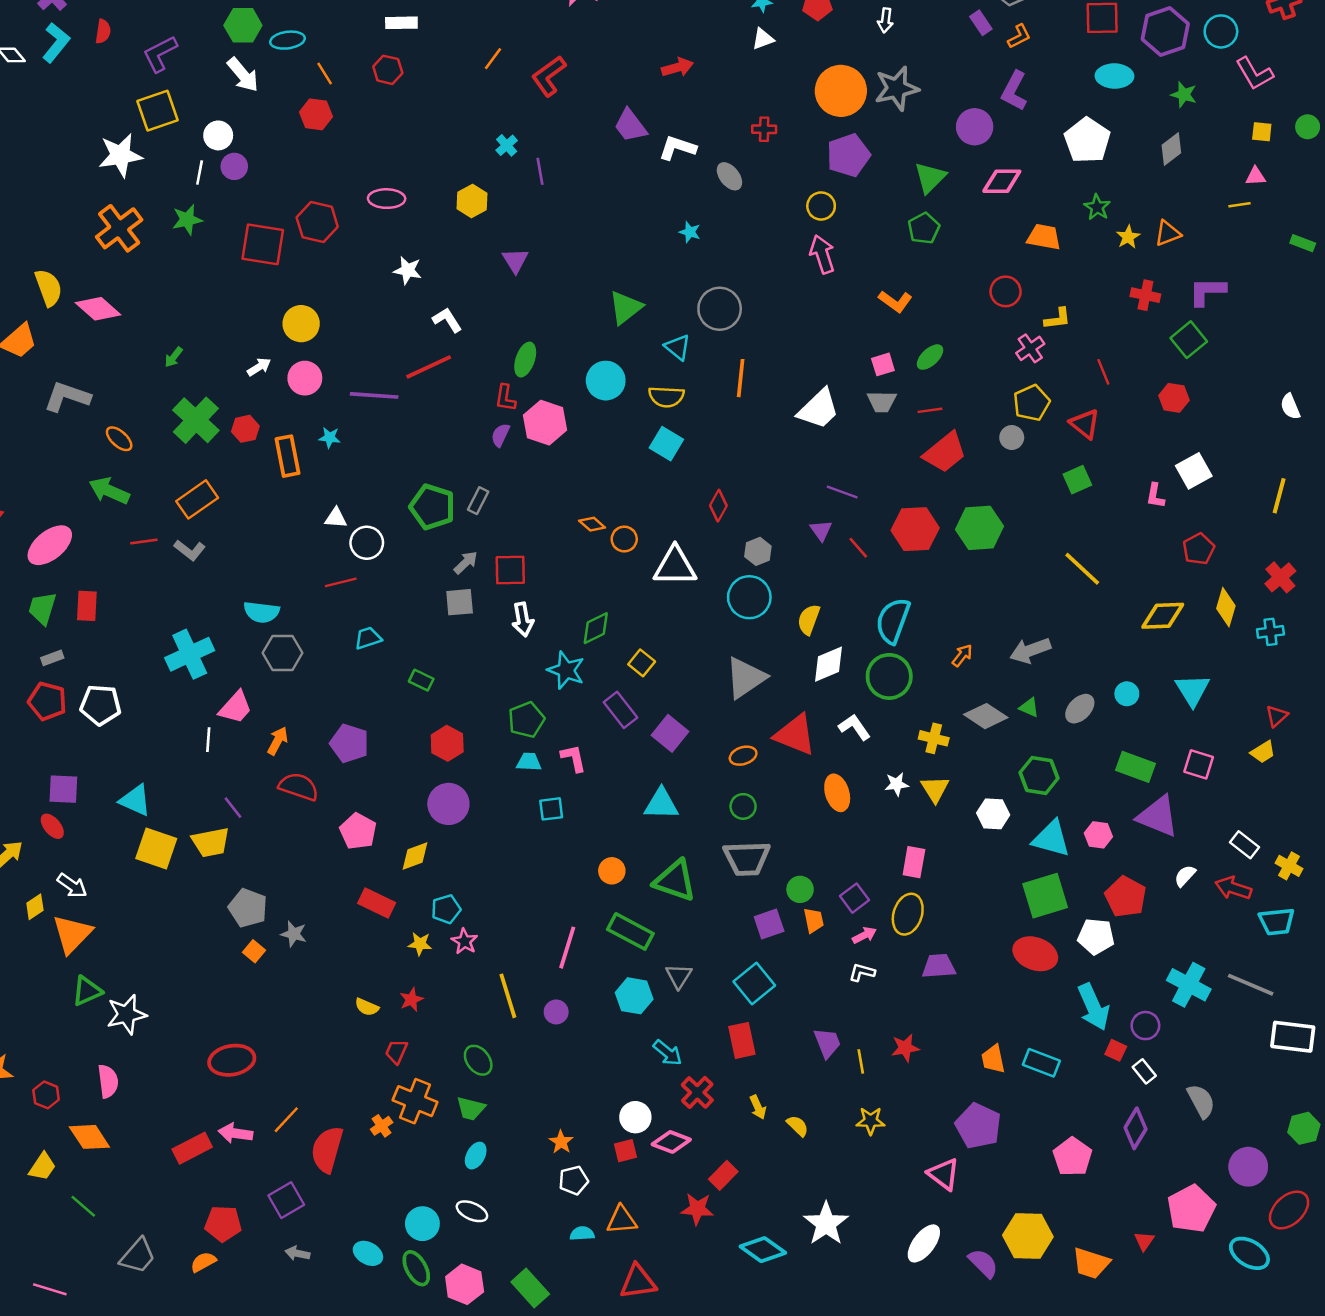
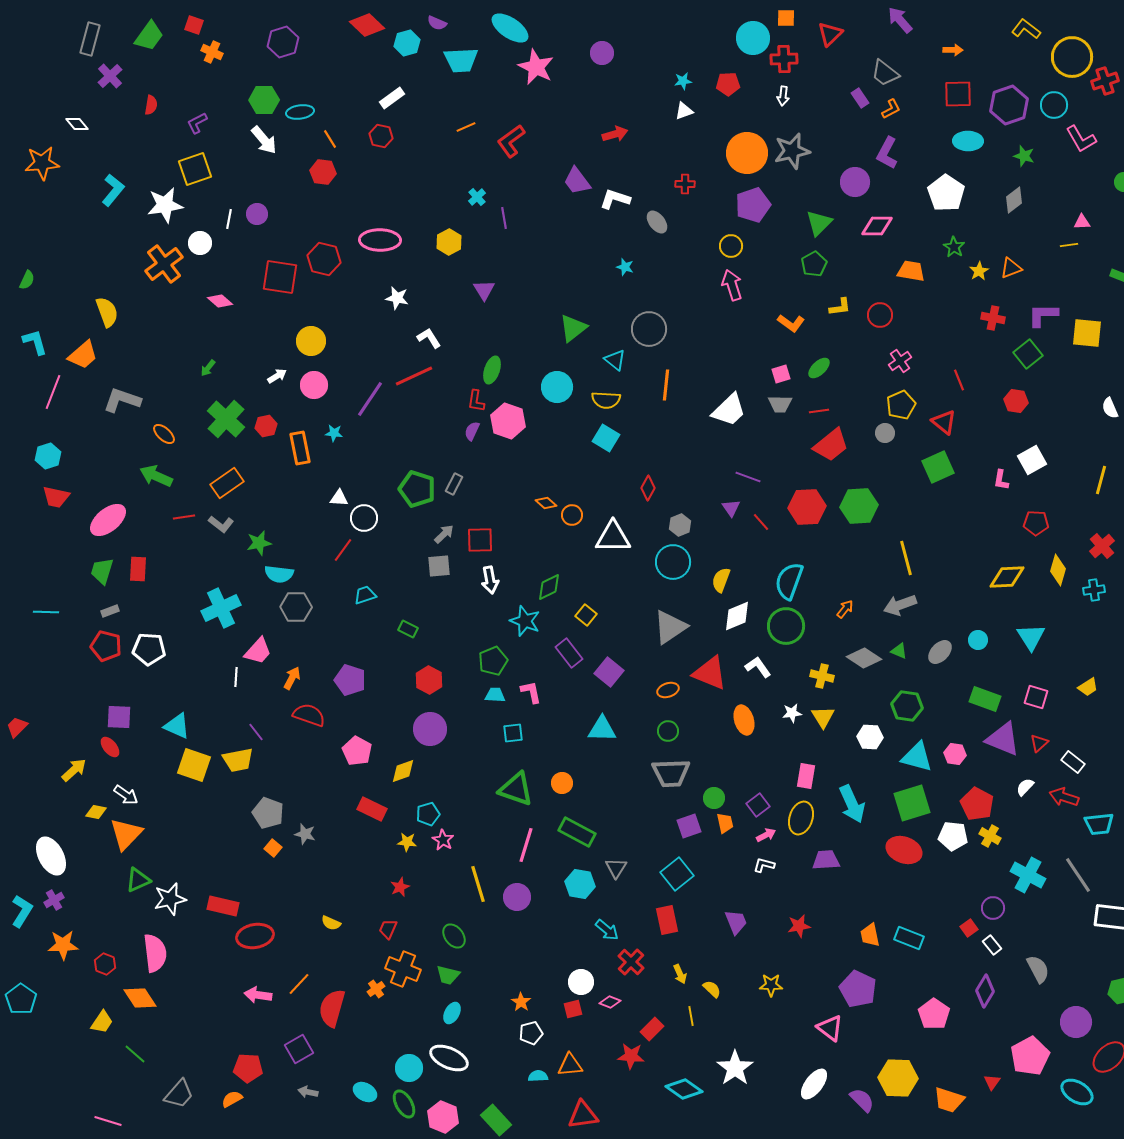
white rectangle: (401, 23) -> (392, 98), turned -35
cyan L-shape: (56, 43) -> (113, 190), moved
purple L-shape: (160, 54) -> (197, 123), size x0.7
orange line: (493, 59) -> (466, 127), turned 30
yellow square: (1262, 132) -> (1087, 333), moved, size x1.8
white circle: (218, 135) -> (200, 243), moved
pink ellipse: (387, 199) -> (380, 240), size x1.4
green star: (187, 220) -> (259, 543), moved
pink diamond: (98, 309) -> (220, 301), moved, size x0.7
yellow L-shape: (1058, 319) -> (840, 307), moved
purple line: (374, 395) -> (370, 399), turned -60
green square: (1077, 480) -> (938, 467), size x1.4
red pentagon: (1199, 549) -> (1036, 523), turned 30
yellow line: (1082, 569) -> (906, 558), moved, turned 32
red line: (341, 582) -> (343, 550), turned -40
red triangle: (1277, 716) -> (1039, 743), moved
yellow cross: (1289, 866) -> (990, 836), moved
green triangle: (675, 881) -> (516, 789), moved
yellow diamond: (35, 907) -> (96, 812), turned 45
gray line: (1251, 985) -> (1078, 875), turned 33
yellow semicircle: (367, 1007) -> (331, 923), moved
cyan arrow: (1093, 1007) -> (852, 804), moved
purple circle: (556, 1012) -> (517, 897), size x1.4
red square: (1116, 1050) -> (969, 928), turned 30
yellow line: (861, 1061) -> (691, 1016), moved
pink semicircle: (108, 1081) -> (155, 953), size x1.4
pink diamond: (671, 1142) -> (610, 1002), size x0.7
red rectangle: (192, 1148) -> (223, 906), moved, turned 40
white ellipse: (472, 1211) -> (449, 1058), size x1.5

